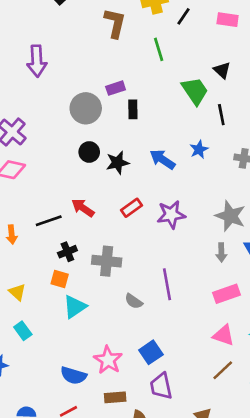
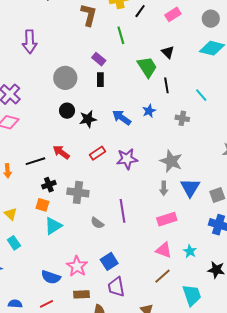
pink rectangle: (228, 20) -> (173, 14), turned -42
purple rectangle: (116, 88) -> (99, 59), moved, turned 56

